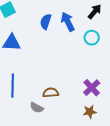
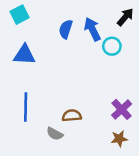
cyan circle: (92, 38) -> (112, 46), moved

